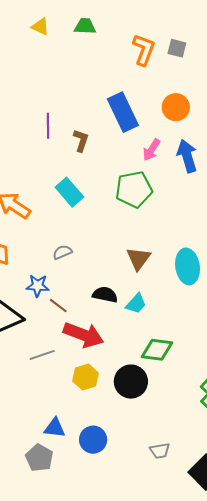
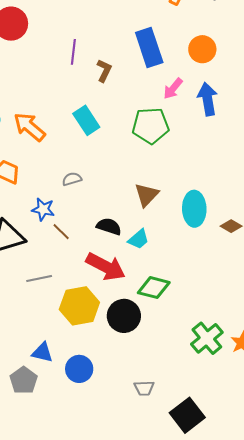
red arrow: (83, 335) -> (106, 267), moved
yellow hexagon: (86, 377) -> (79, 306), size x1.5

